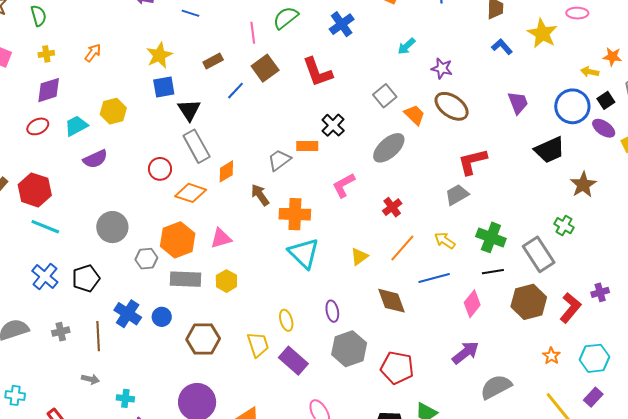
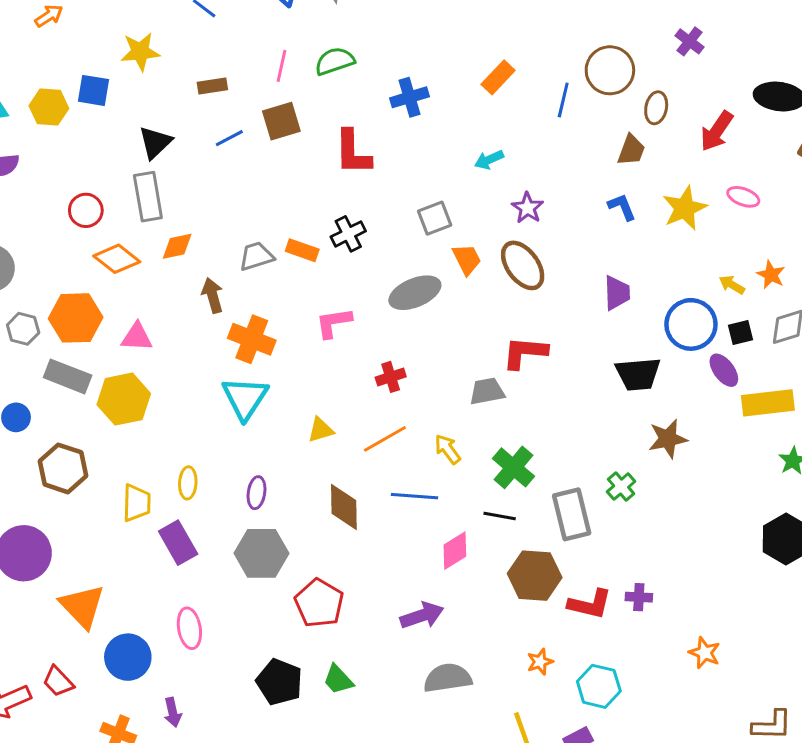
blue square: (164, 87) -> (93, 90), moved
yellow hexagon: (226, 281) -> (124, 399), size x1.6
red L-shape: (570, 308) -> (590, 604), turned 44

